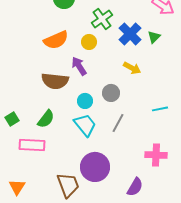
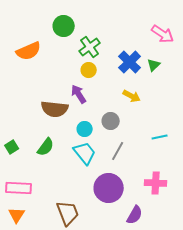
green cross: (102, 19) -> (90, 47), moved
orange semicircle: (56, 40) -> (29, 51), moved
pink rectangle: (32, 145) -> (19, 188), moved
purple circle: (95, 167) -> (109, 188), moved

